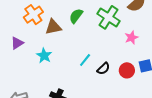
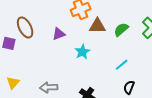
green semicircle: (76, 16) -> (121, 30), moved
black semicircle: (103, 69) -> (129, 87), moved, turned 144

